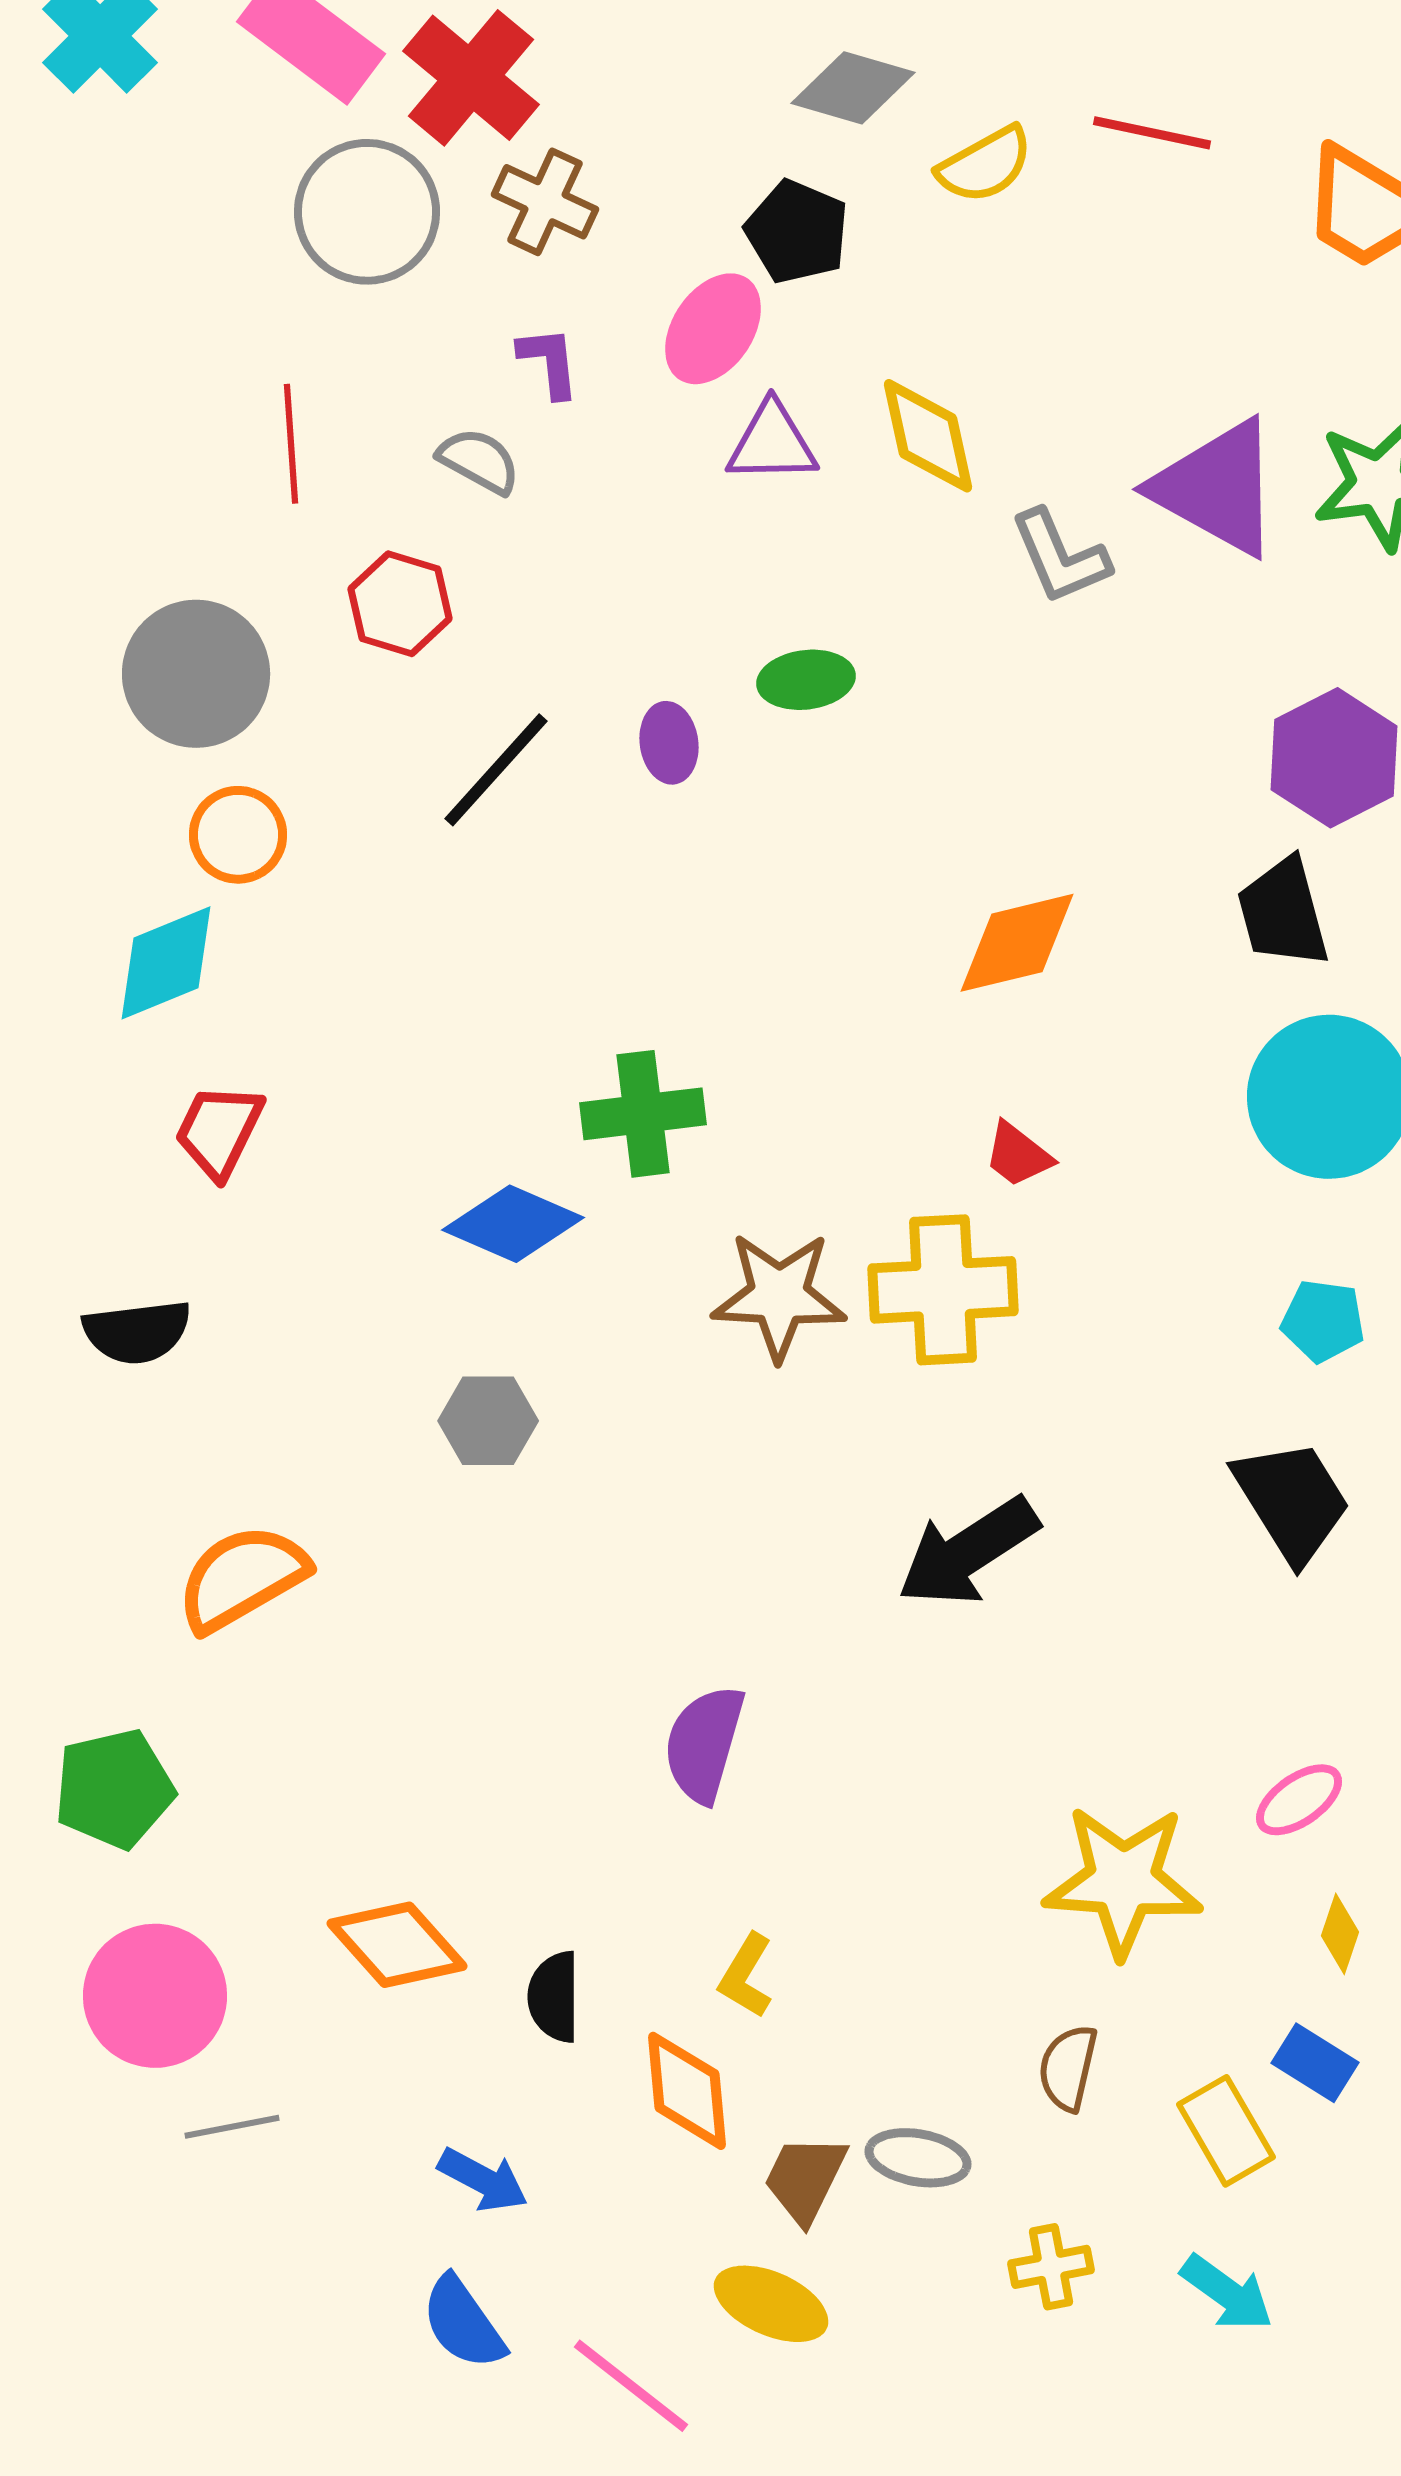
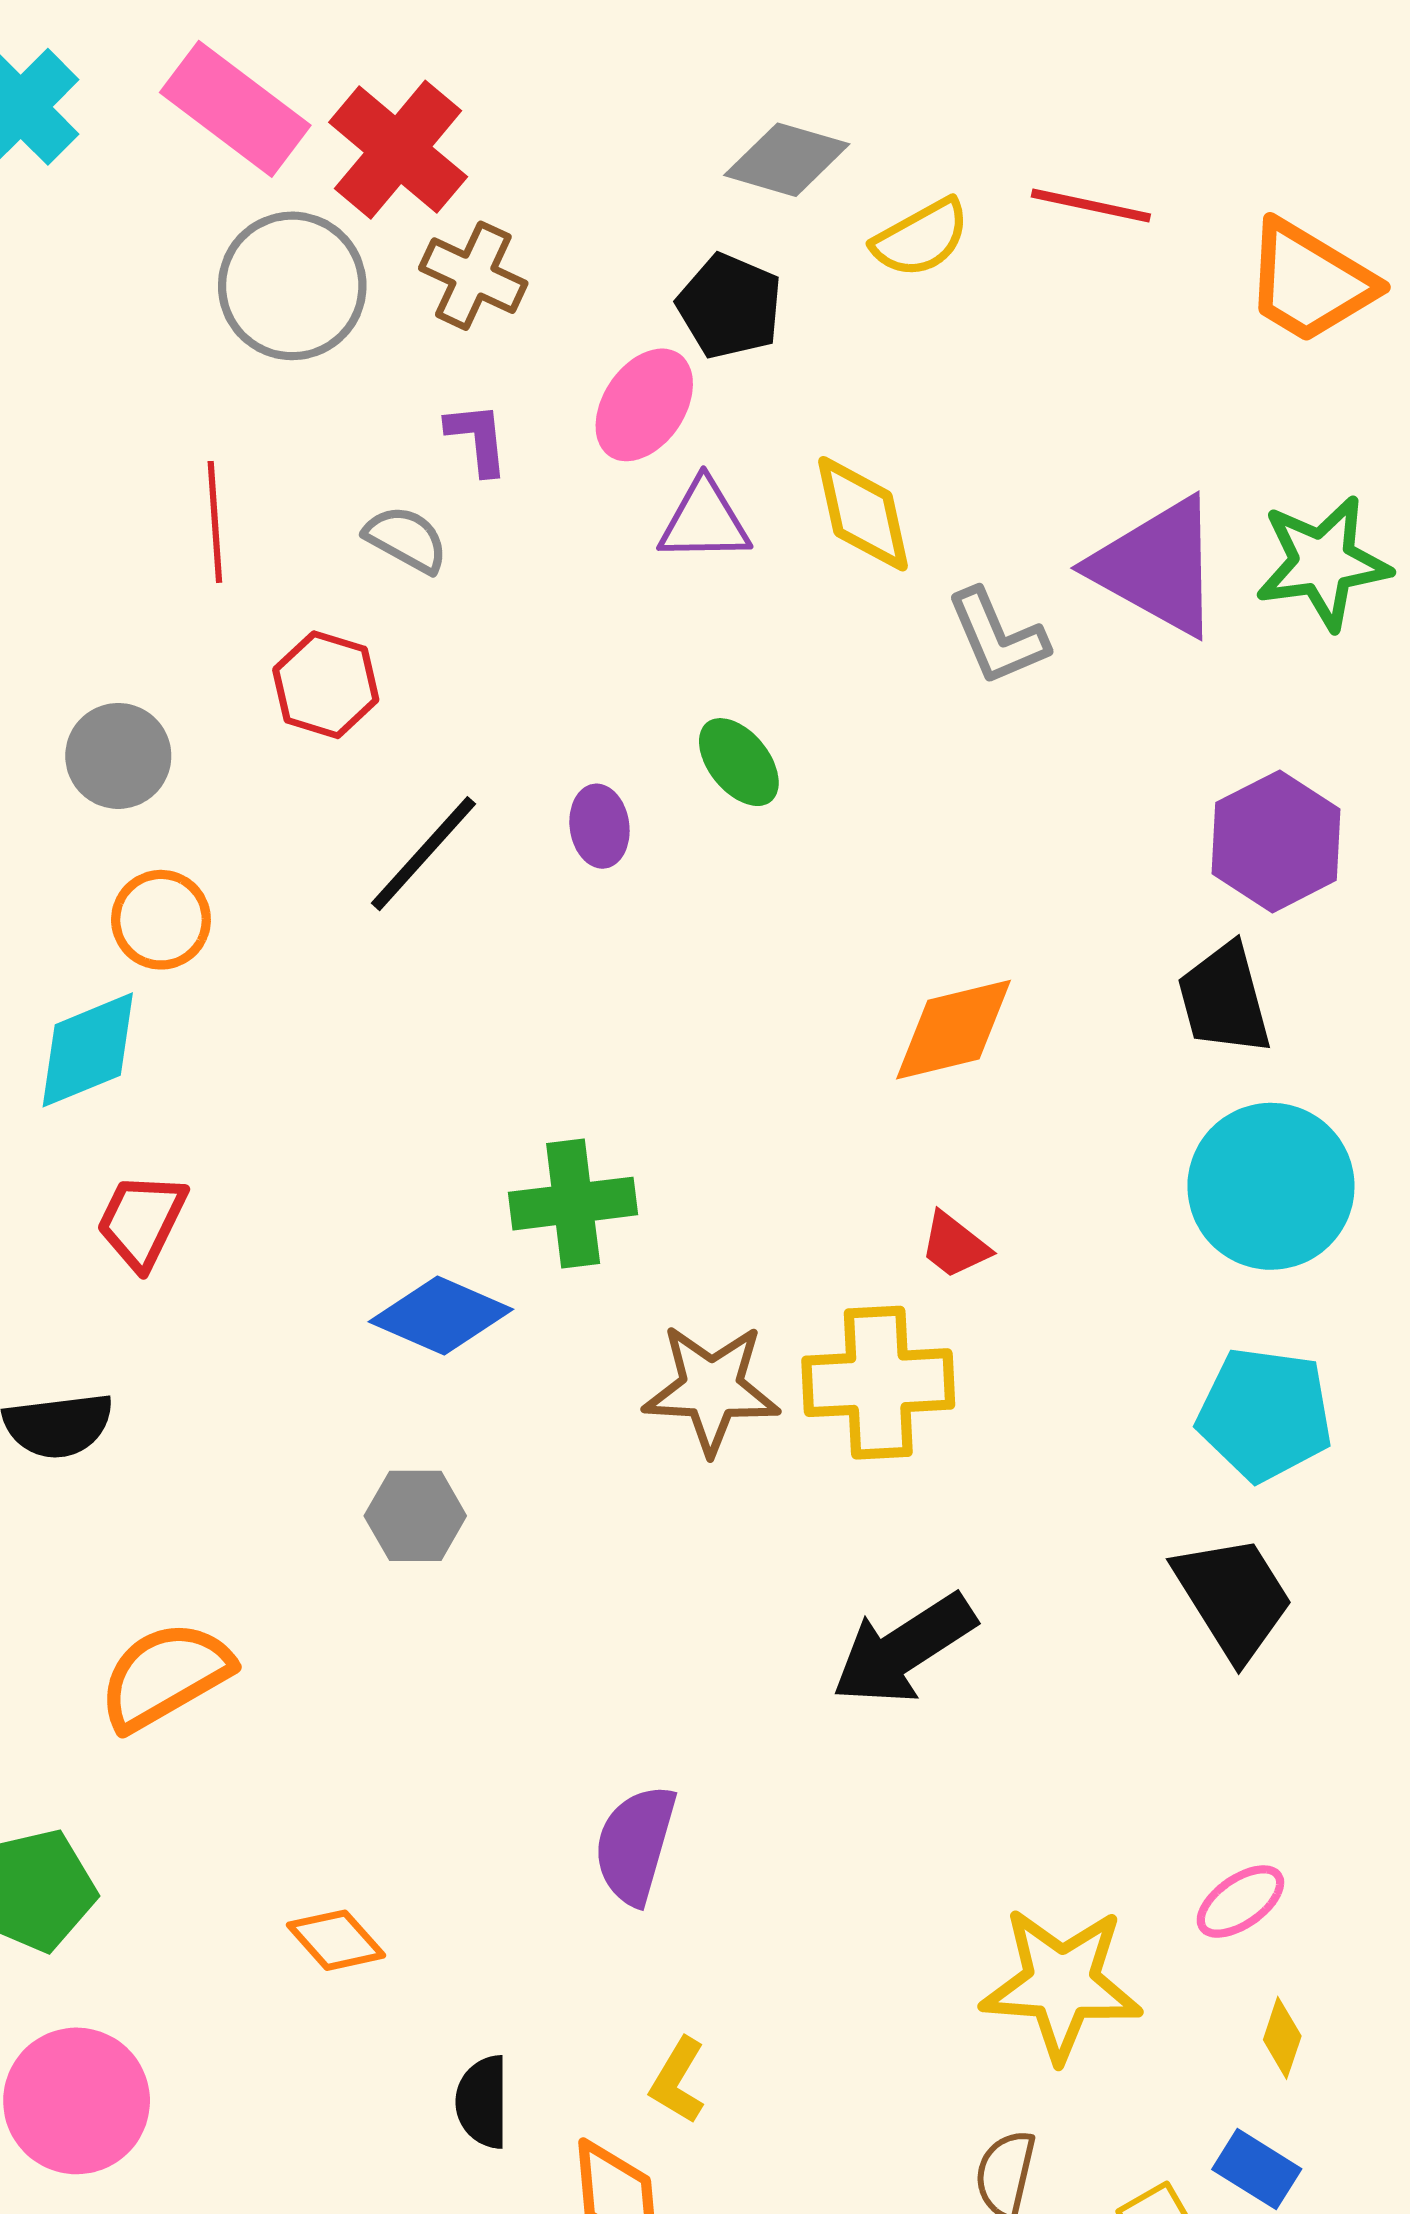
gray circle: (196, 674) -> (118, 756), size x0.7
green ellipse: (806, 680) -> (739, 762), turned 58
cyan pentagon: (1323, 1321) -> (1265, 1414), size x1.6
orange diamond: (397, 1945) -> (336, 1940), moved, size x0.7

